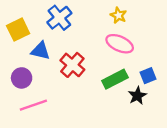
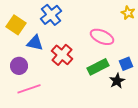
yellow star: (118, 15) -> (128, 13), moved
yellow square: (18, 30) -> (16, 25), turned -30

